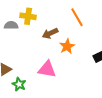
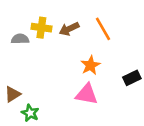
brown arrow: (50, 33) -> (69, 29), moved
pink triangle: (47, 69) -> (87, 94), moved

